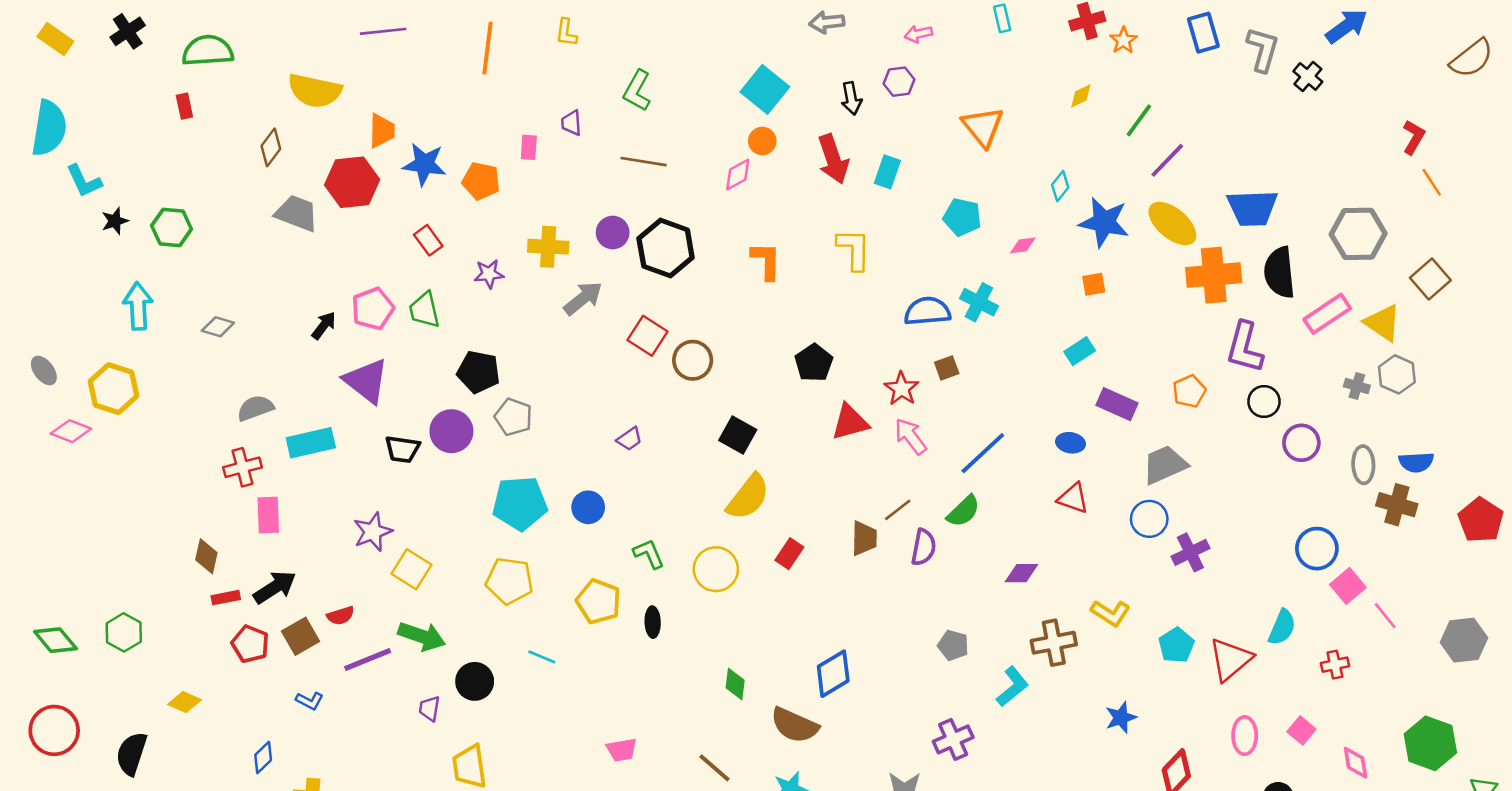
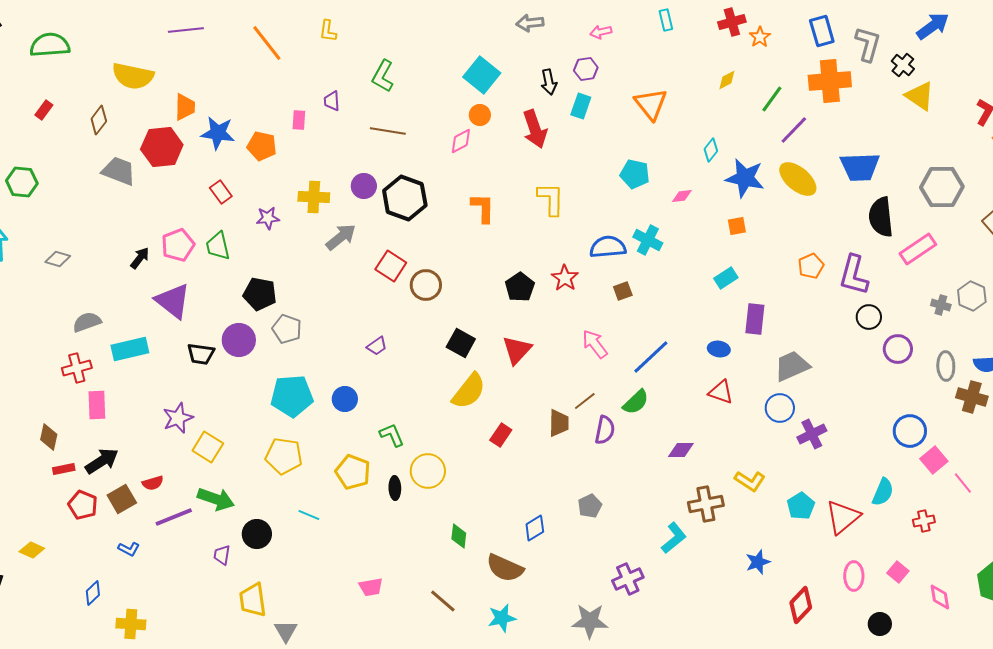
orange line: (488, 48) -> (267, 43), turned -45
red rectangle: (184, 106) -> (44, 110), moved, turned 48
cyan rectangle: (887, 172) -> (581, 106), moved
orange cross: (1214, 275) -> (830, 81), moved
yellow triangle: (1383, 323) -> (920, 96), moved
red star: (902, 389) -> (565, 278), moved
orange pentagon: (1189, 391) -> (811, 266), moved
purple rectangle: (1117, 404) -> (755, 319), turned 72
red triangle: (850, 422) -> (517, 350), moved, turned -32
yellow circle: (716, 569) -> (428, 471), moved
gray pentagon: (953, 645) -> (590, 506), moved, turned 30
blue diamond: (833, 674) -> (535, 528), size x0.7

